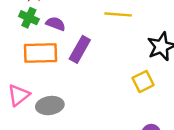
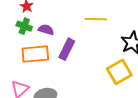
yellow square: (143, 82) -> (119, 72), size x1.4

